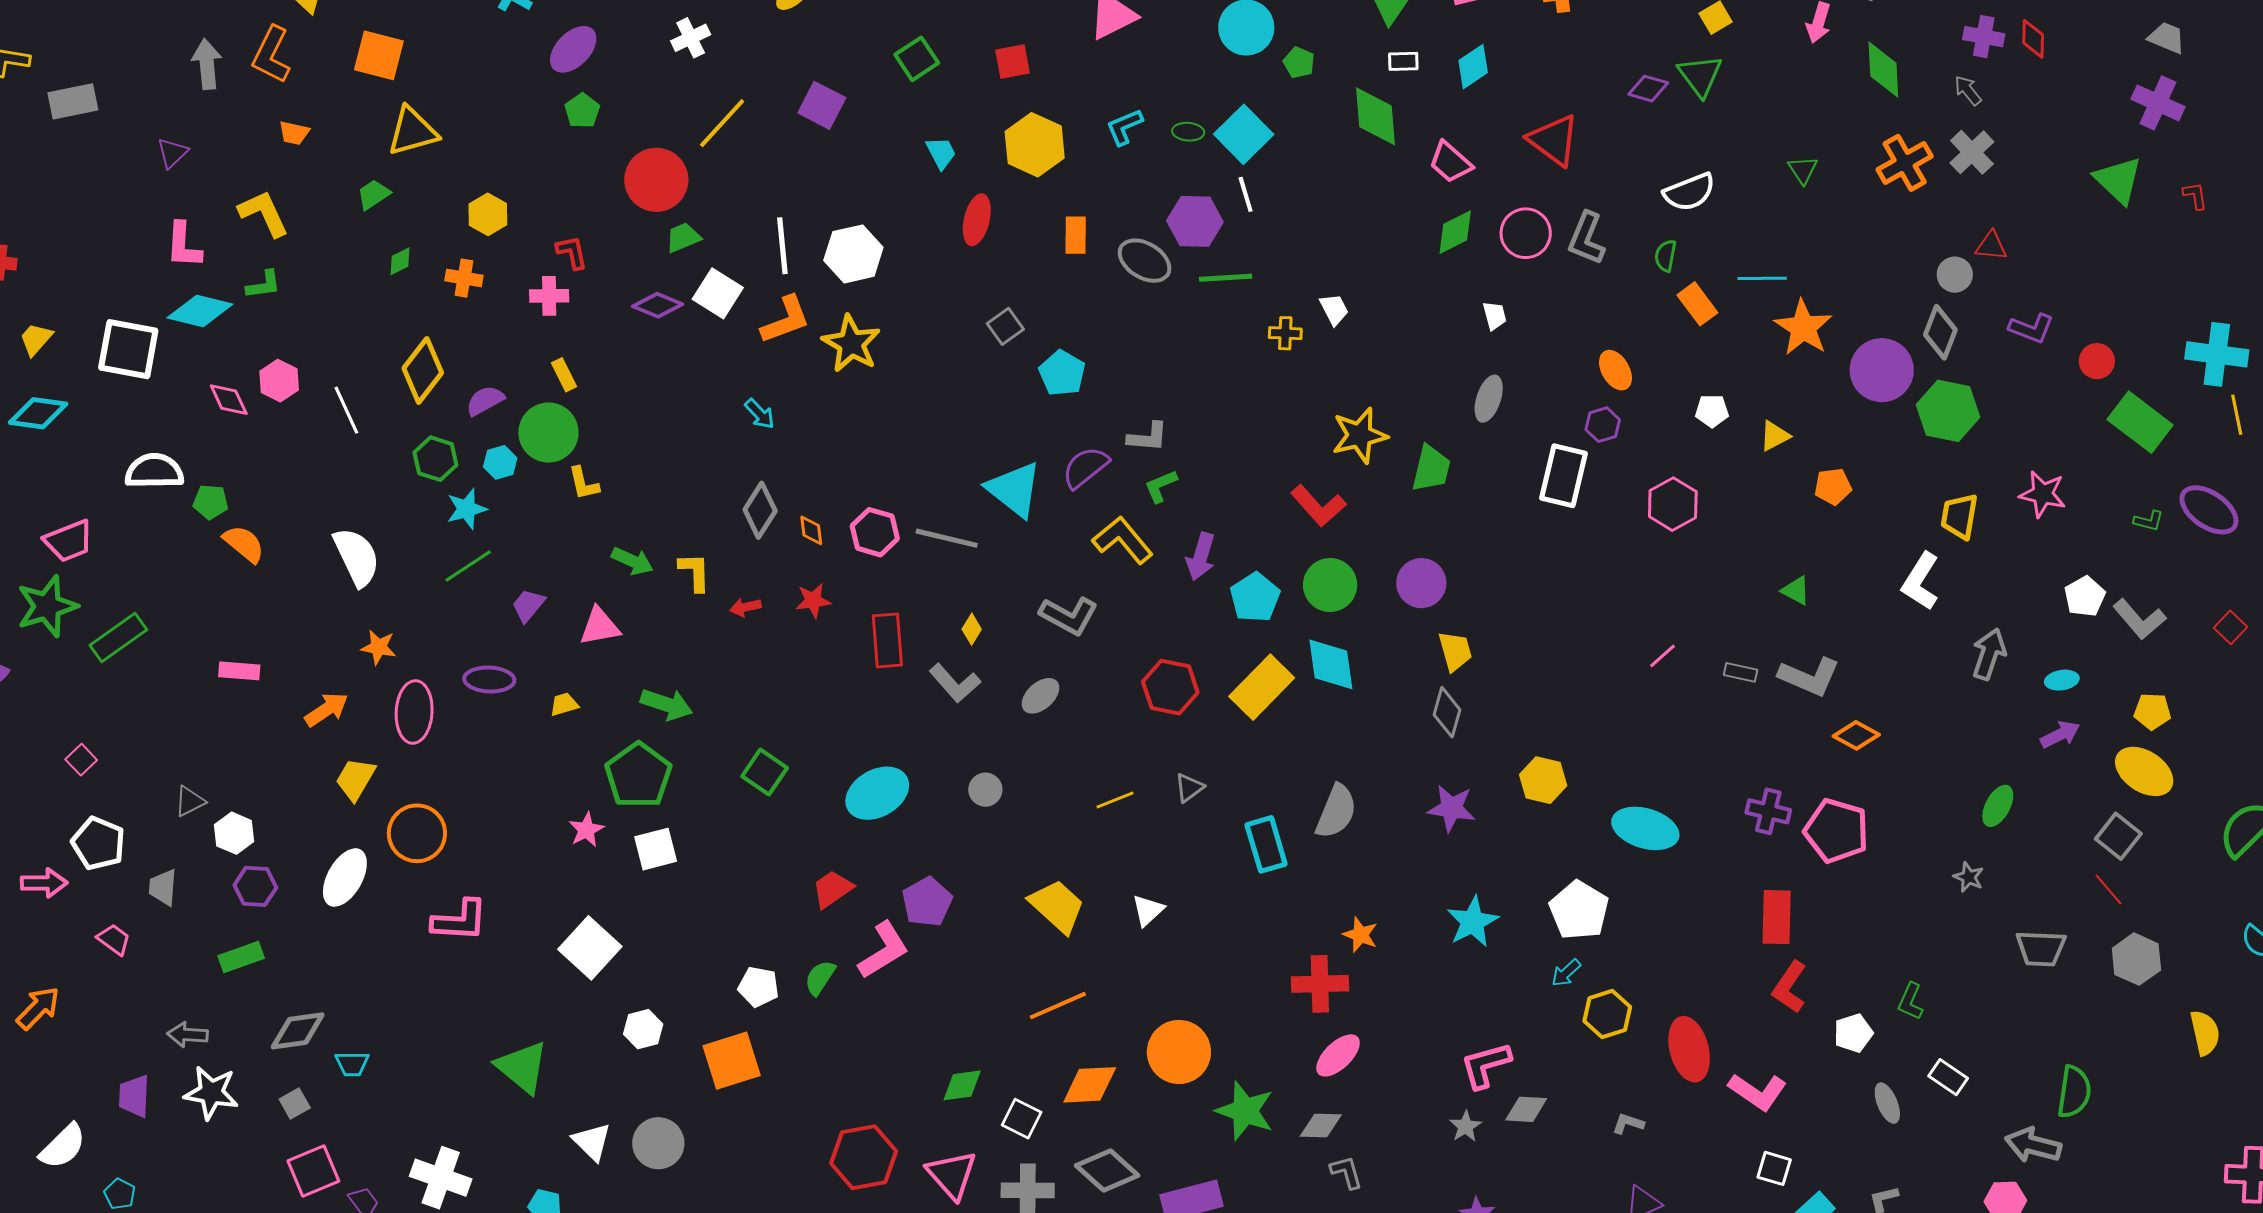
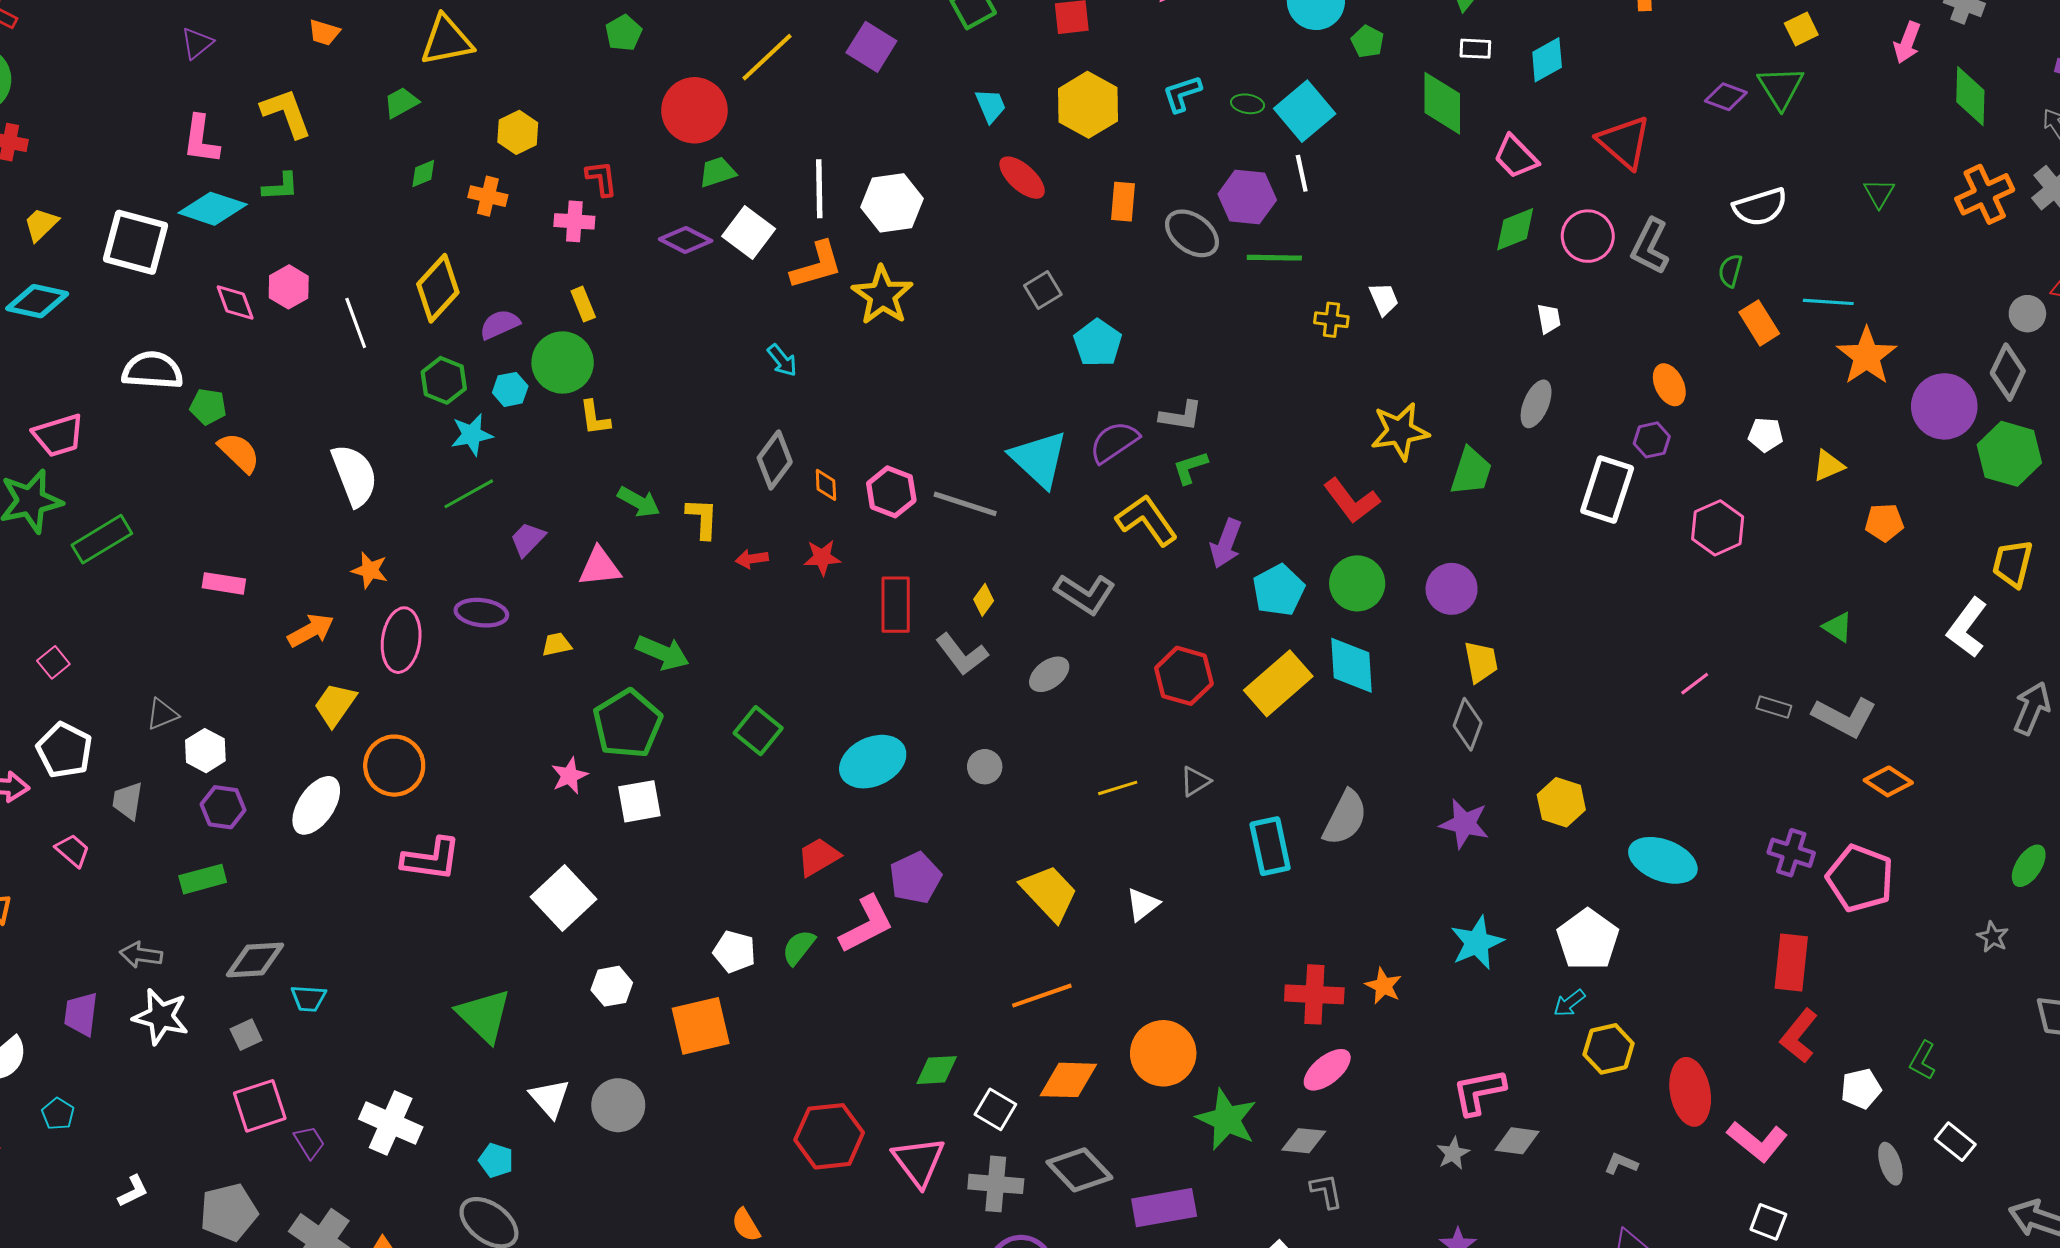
red ellipse: (977, 220) -> (1022, 178), turned -66
orange star: (1360, 935) -> (1384, 986), moved

